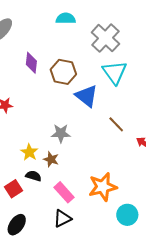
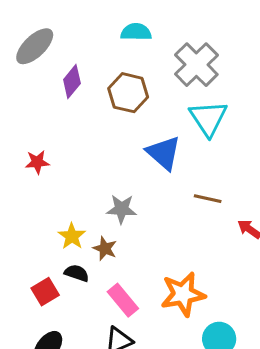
purple diamond: (31, 63) -> (72, 82), moved, turned 30
brown hexagon: (63, 72) -> (128, 93), moved
brown line: (116, 124) -> (208, 199), turned -36

